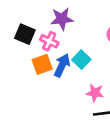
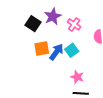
purple star: (62, 19) -> (53, 16), moved, turned -30
pink cross: (49, 41) -> (74, 24), moved

